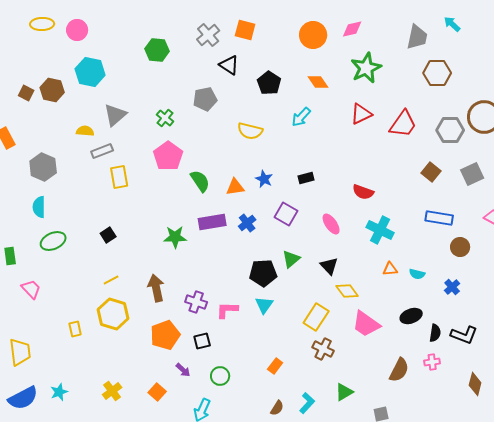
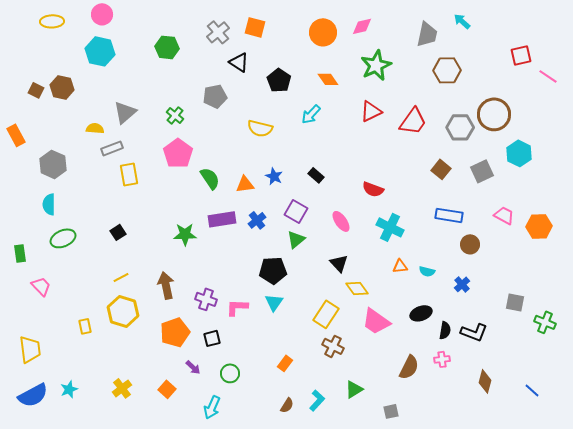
pink circle: (77, 30) -> (102, 14), moved
cyan hexagon: (90, 72) -> (100, 51), moved
black rectangle: (306, 178) -> (316, 175), turned 56
green triangle: (291, 259) -> (296, 239), moved

